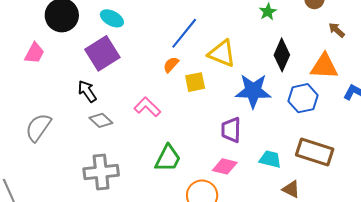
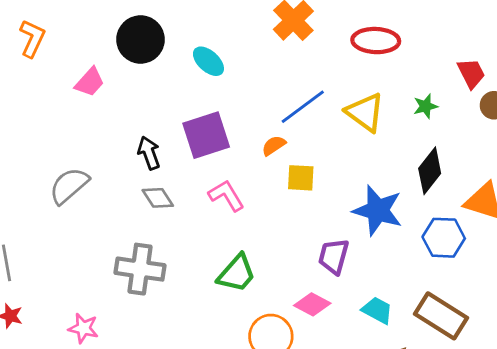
purple square: (102, 53) -> (206, 135), moved
yellow triangle: (222, 53) -> (365, 112), moved

